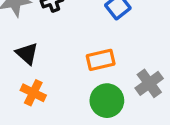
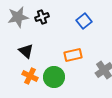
green circle: (107, 101) -> (54, 77), moved

